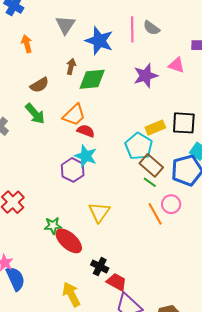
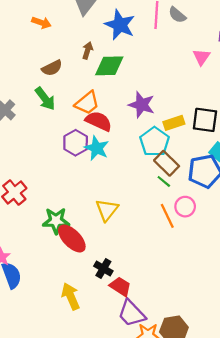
orange arrow: (27, 44) -> (41, 23), turned 120
pink triangle: (176, 65) -> (201, 57), turned 42
purple star: (146, 76) -> (142, 105), moved, turned 30
red semicircle: (86, 131) -> (99, 121), size x1.4
purple hexagon: (73, 170) -> (76, 143), moved
green star: (53, 226) -> (56, 221), size x1.4

